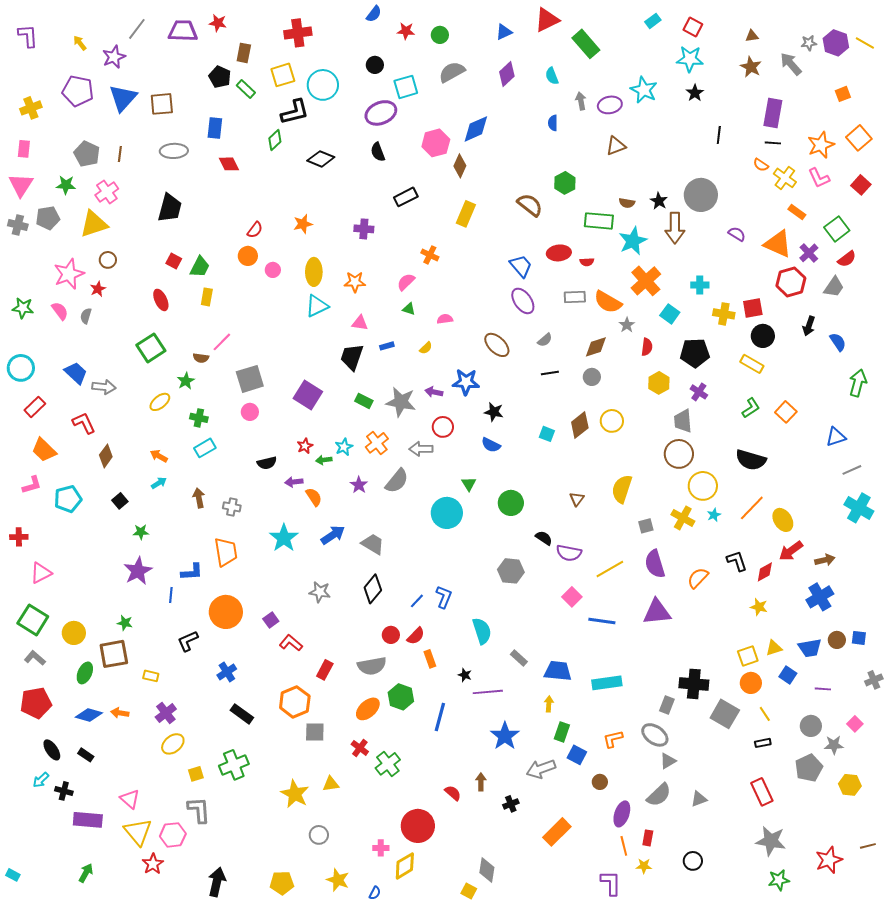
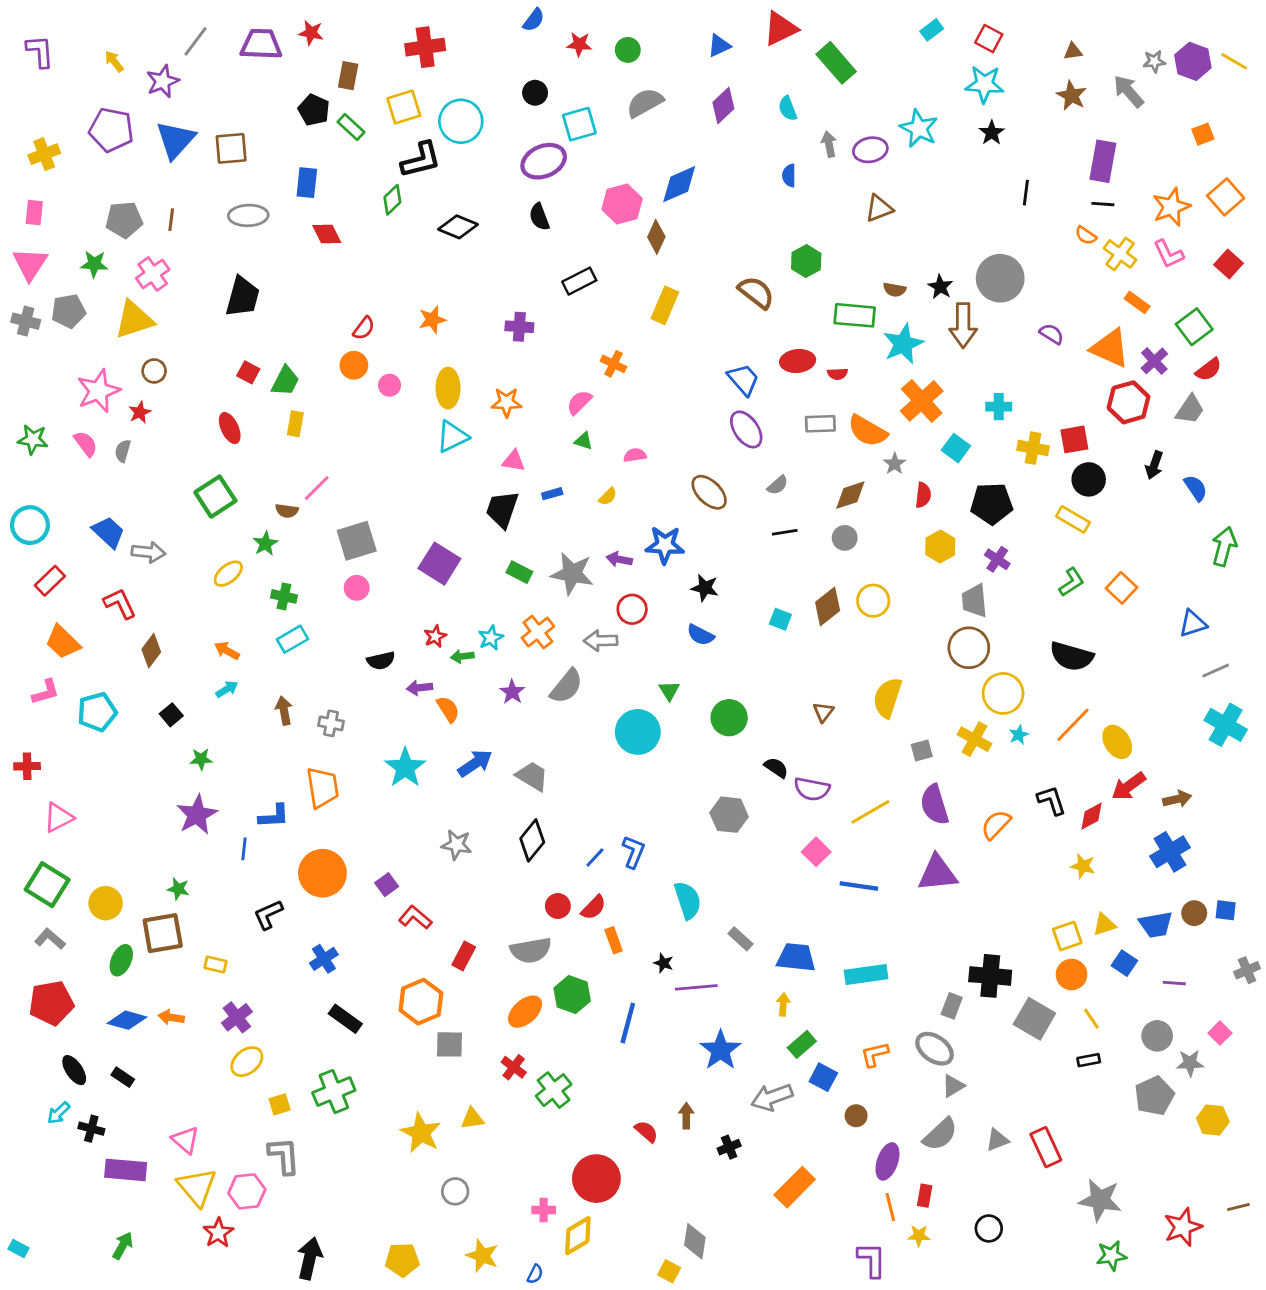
gray pentagon: (87, 154) -> (124, 220), turned -30
green rectangle: (562, 732) -> (802, 1044), turned 30
red rectangle: (762, 792) -> (1046, 1147), moved

